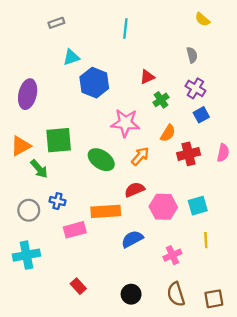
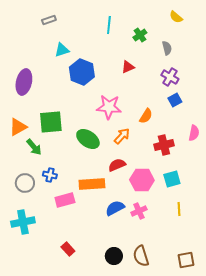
green cross: (161, 100) -> (140, 35), moved
red cross: (189, 154) -> (164, 145), moved
pink cross: (172, 255) -> (139, 211), moved
brown semicircle: (176, 294) -> (141, 256), moved

